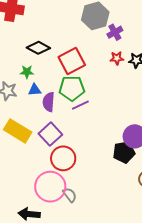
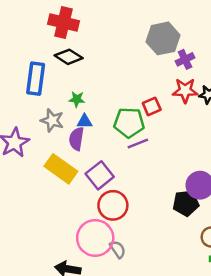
black diamond: (38, 48) -> (69, 57), moved
red star: (117, 58) -> (185, 91), size x1.5
red square: (72, 61) -> (152, 106), moved, size x0.6
purple semicircle: (49, 102) -> (76, 139), moved

